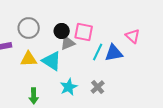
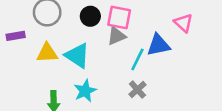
gray triangle: (68, 43) -> (117, 36), moved
cyan line: (98, 52) -> (137, 59), moved
cyan star: (69, 87) -> (85, 91), moved

